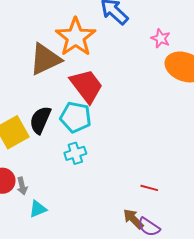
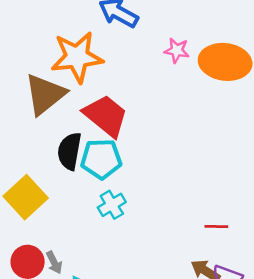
orange star: (76, 37) -> (77, 57), turned -30
pink star: (161, 38) -> (177, 50), moved
black semicircle: (40, 120) -> (69, 151), moved

